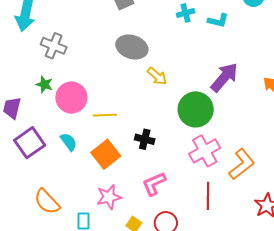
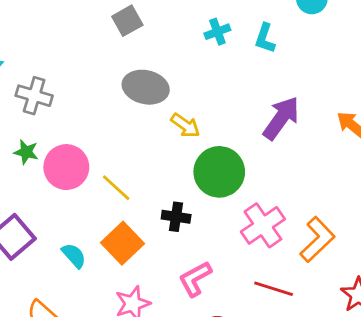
cyan L-shape: (218, 21) -> (265, 38), turned 100
green circle: (196, 109) -> (219, 172), moved
yellow line: (105, 115) -> (116, 188), turned 50
cyan semicircle: (69, 142) -> (74, 256), moved
red line: (208, 196) -> (274, 289), turned -68

